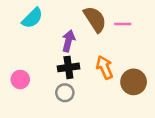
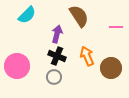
pink line: (123, 24) -> (116, 27), moved
black cross: (68, 67) -> (57, 56), turned 30
pink circle: (20, 79) -> (17, 66), size x1.6

